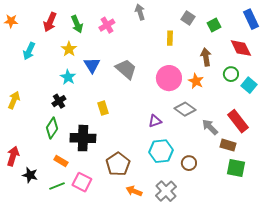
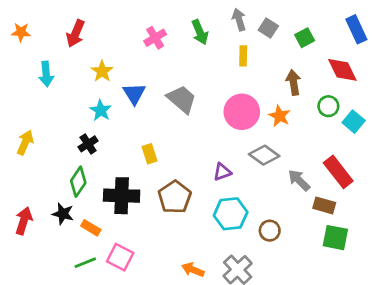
gray arrow: (140, 12) -> (239, 20), moved
green arrow: (77, 24) -> (200, 32), moved
cyan arrow: (29, 51) -> (46, 74), turned -30
brown pentagon: (118, 164) -> (175, 197), moved
black star: (30, 175) -> (63, 214), moved

